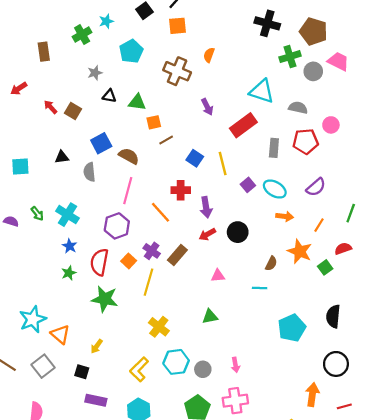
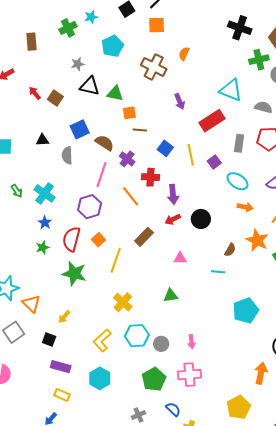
black triangle: (109, 96) -> (90, 86), size x1.5
brown line: (166, 140) -> (140, 130), turned 32
purple square: (248, 185) -> (214, 162), moved
purple cross: (152, 251) -> (127, 159), moved

